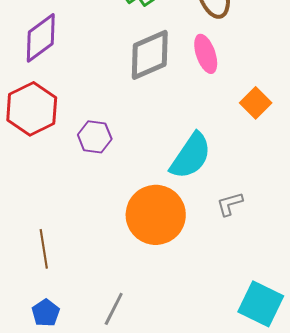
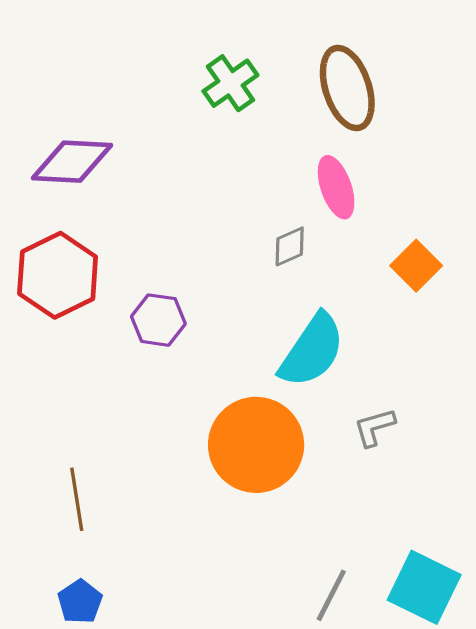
purple diamond: (41, 38) -> (72, 162), turned 39
gray diamond: (150, 55) -> (290, 246), moved, size x0.5
gray line: (114, 309) -> (331, 595), moved

